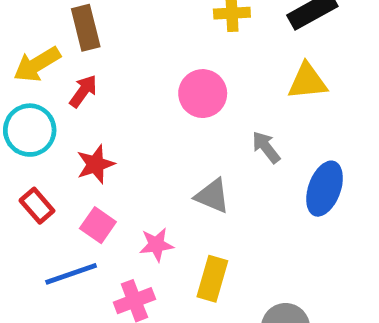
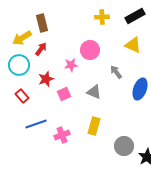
yellow triangle: (307, 81) -> (133, 45), turned 30
pink square: (98, 225) -> (64, 94), moved, turned 32
pink star: (156, 245) -> (71, 65), moved

